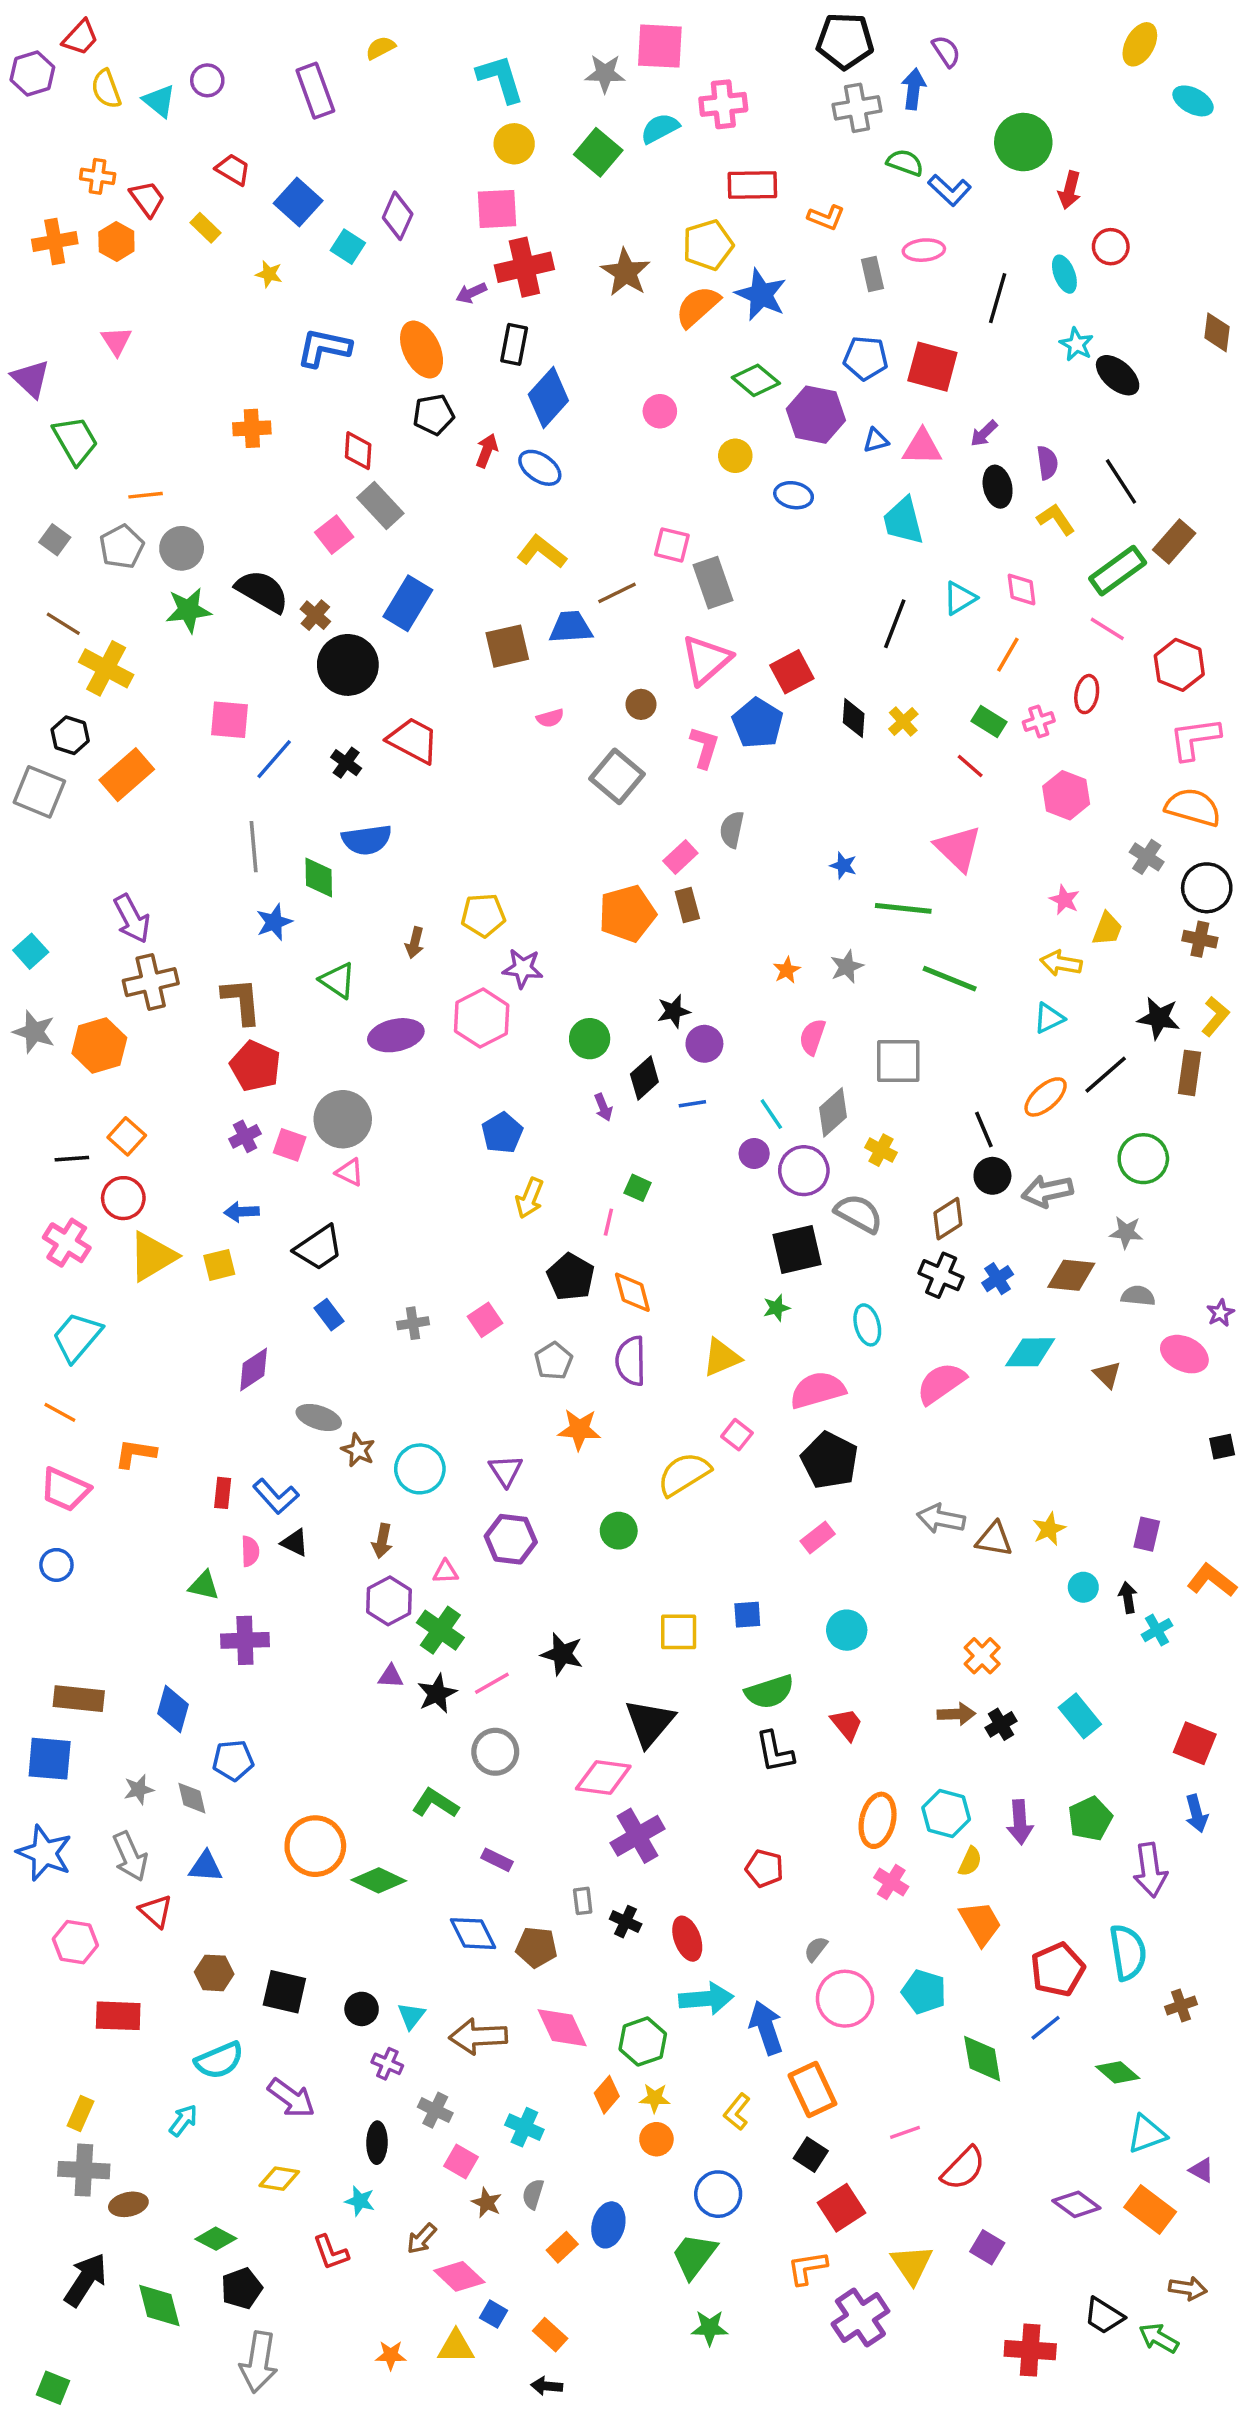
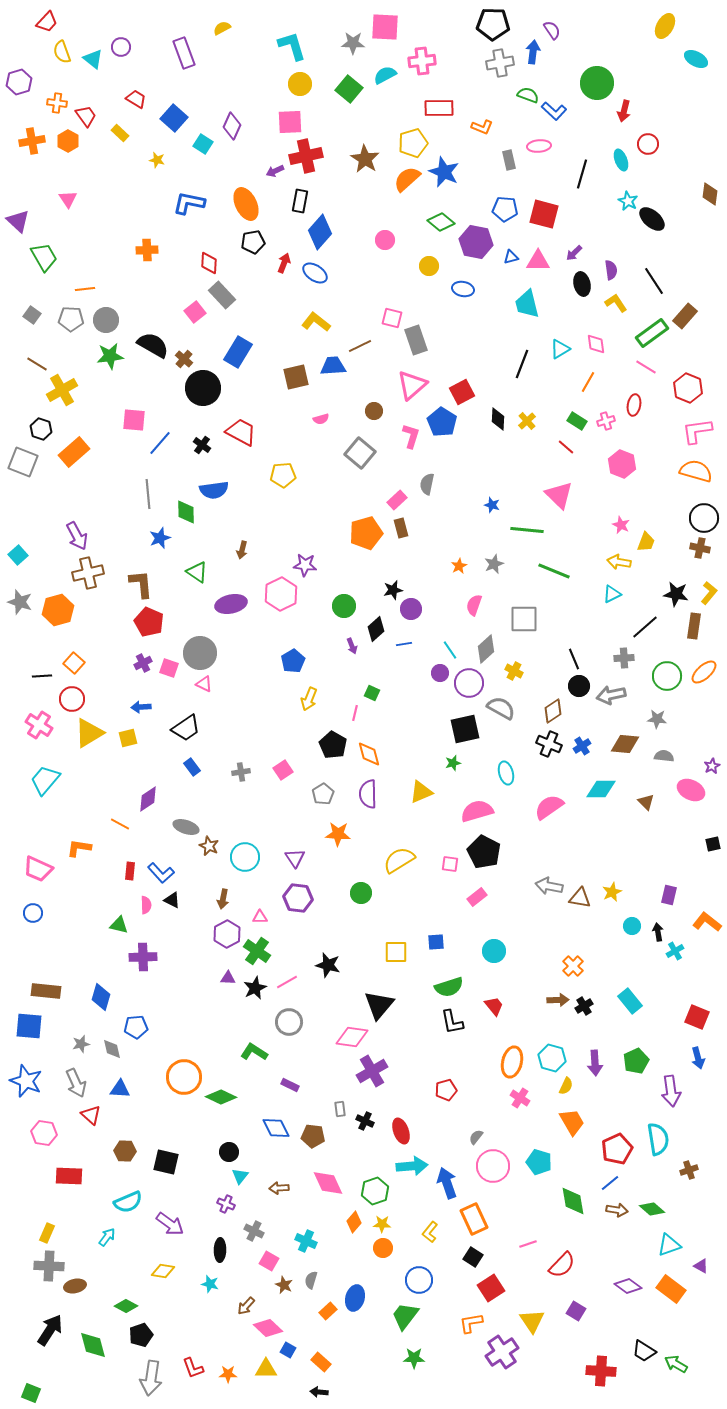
purple hexagon: (32, 73) -> (19, 82), moved
gray pentagon: (122, 547) -> (71, 319), turned 30
yellow cross: (106, 668) -> (62, 390), turned 32
gray cross: (1147, 857) -> (624, 658), moved, turned -36
yellow pentagon: (483, 915) -> (283, 475), moved
orange ellipse: (1046, 1097) -> (704, 672), moved
orange line: (60, 1412) -> (120, 824), moved
pink square: (737, 1435) -> (450, 864), moved, turned -30
red pentagon: (764, 1868) -> (446, 1090), turned -30
black circle: (362, 2009) -> (229, 1152), moved
brown arrow: (478, 2036) -> (279, 1188), size x0.6
red L-shape: (331, 2252) -> (193, 1368), moved
brown arrow: (1188, 2288) -> (617, 1210), moved

